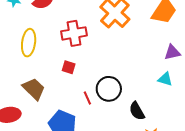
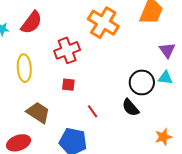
purple triangle: (172, 52) -> (167, 50), turned -42
black circle: (109, 89) -> (142, 82), moved
black semicircle: (137, 111) -> (130, 108), moved

